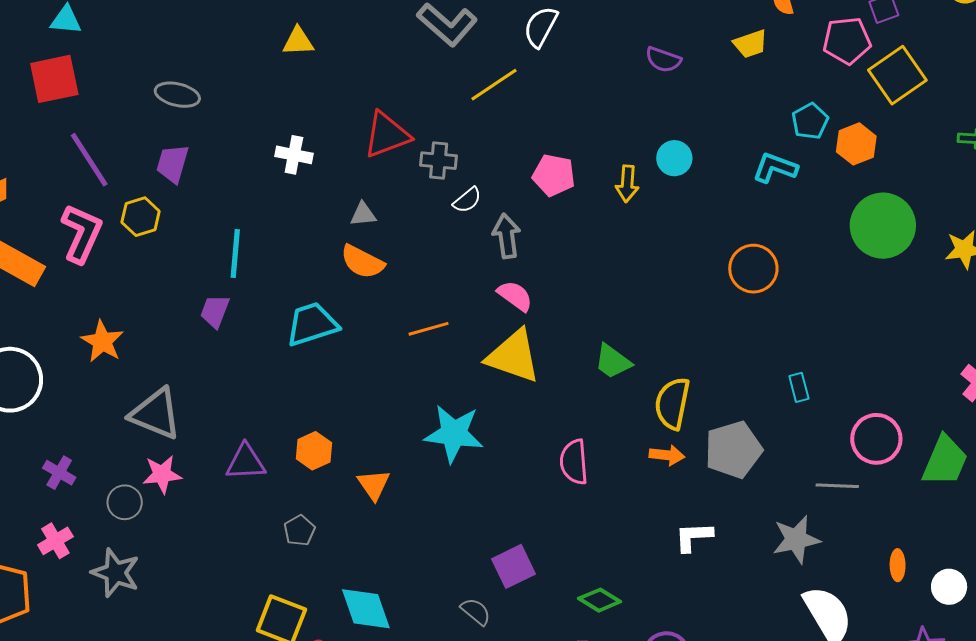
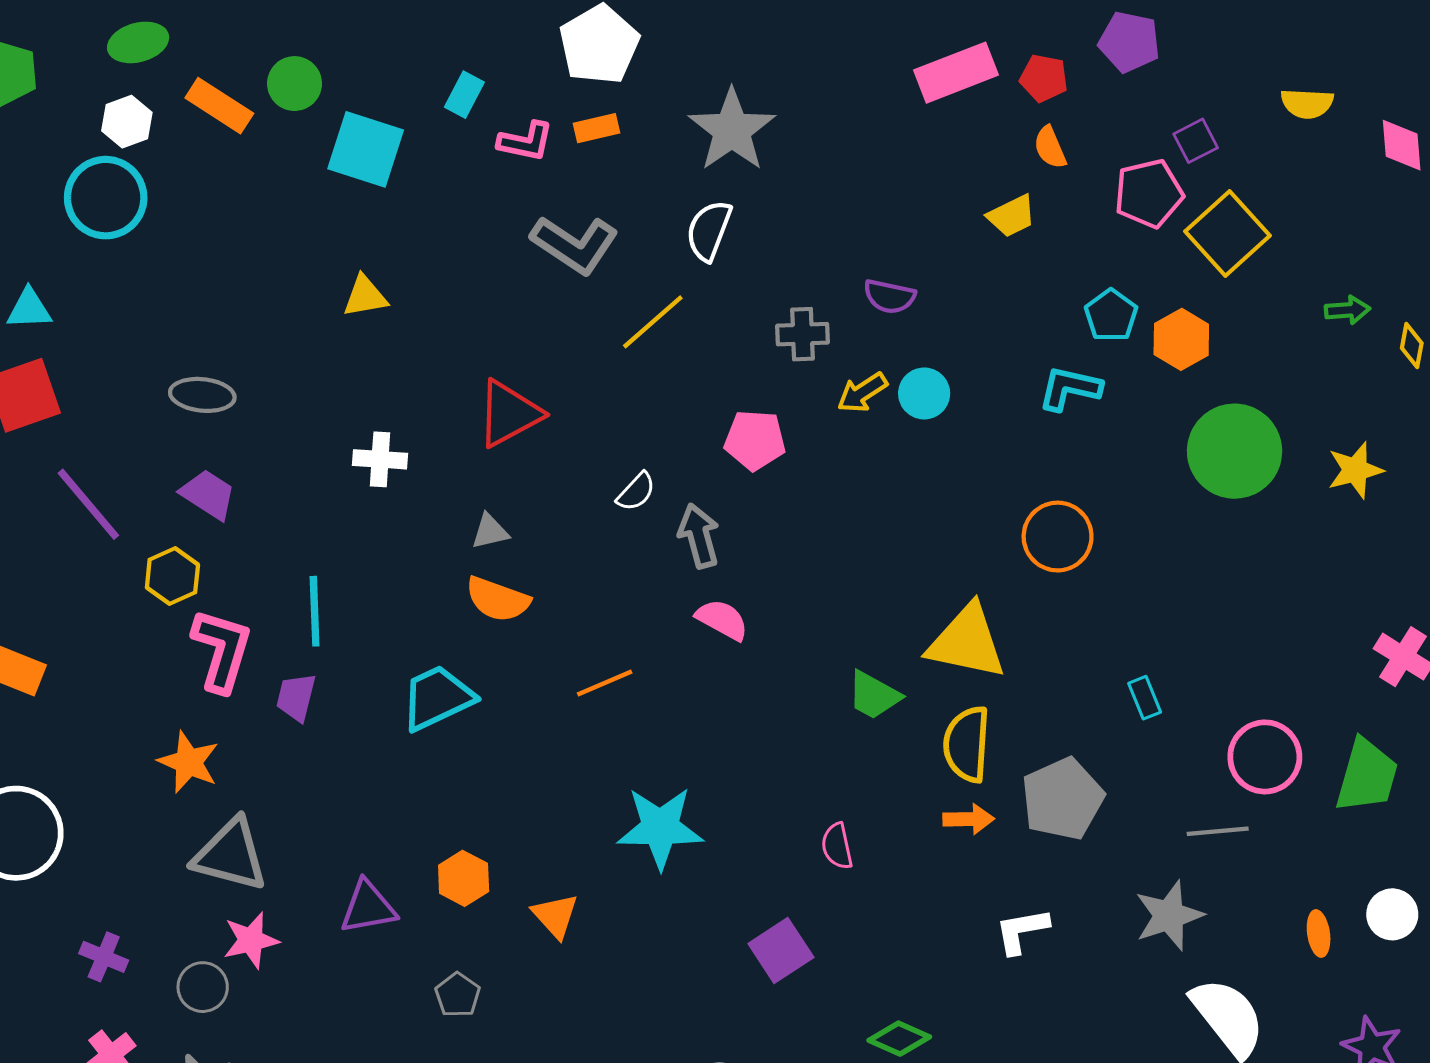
purple semicircle: (663, 60) -> (889, 296), moved
gray cross: (439, 161) -> (802, 334), moved
purple trapezoid: (172, 164) -> (208, 494), turned 114
yellow arrow: (627, 184) -> (862, 393), moved, turned 60
pink L-shape: (82, 233) -> (222, 650), moved
orange star: (102, 341) -> (189, 762), moved
yellow triangle: (513, 356) -> (967, 642), moved
pink semicircle: (574, 462) -> (837, 846), size x0.7
purple square: (513, 566) -> (781, 950), moved
white circle: (949, 587) -> (1392, 914), moved

